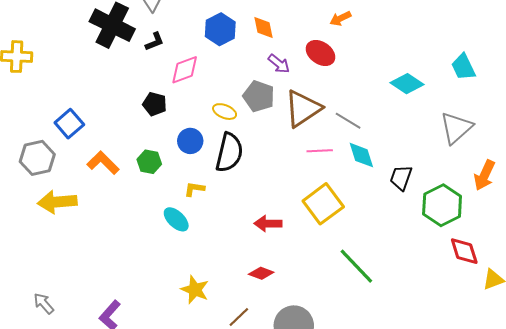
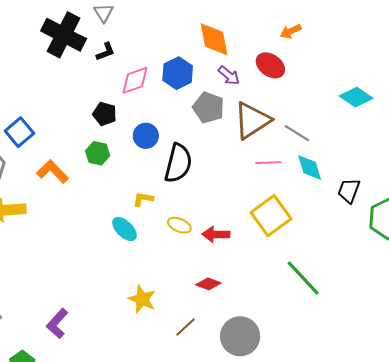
orange diamond: (263, 27) -> (214, 39), size x1.5
blue hexagon: (220, 29) -> (178, 73), moved
yellow ellipse: (225, 112) -> (179, 225), moved
blue circle: (190, 141) -> (146, 136), moved
green hexagon: (149, 162) -> (98, 153), moved

